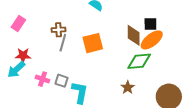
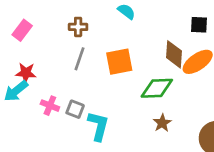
black square: (150, 24) -> (199, 25), moved
brown cross: (59, 30) -> (78, 27), moved
green diamond: (139, 61) -> (157, 88), moved

